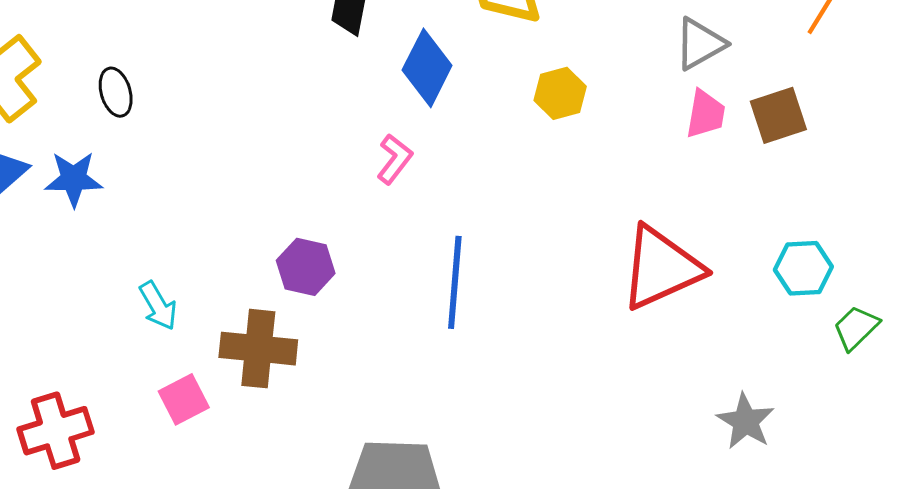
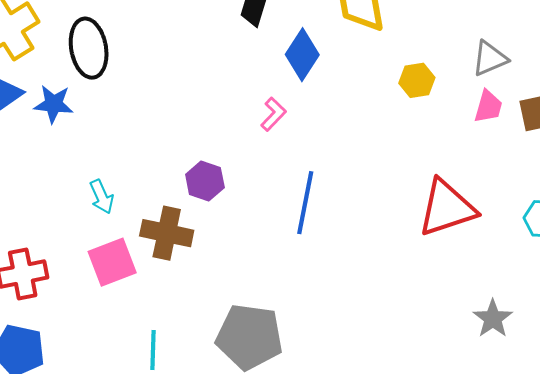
black ellipse: (116, 92) -> (89, 48), size x1.8
yellow hexagon: (560, 93) -> (417, 80), moved
pink square: (184, 399) -> (112, 262), size x1.4

